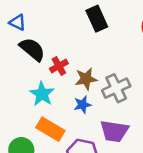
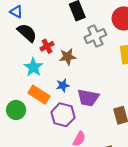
gray cross: (116, 88) -> (95, 36), moved
blue star: (83, 105) -> (63, 85), moved

